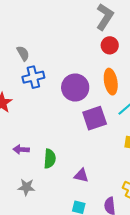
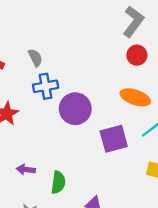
orange ellipse: (111, 82) -> (135, 97), turned -65
purple circle: (75, 87) -> (75, 109), moved

